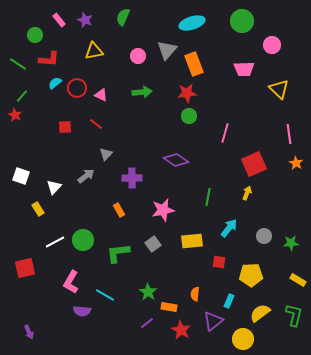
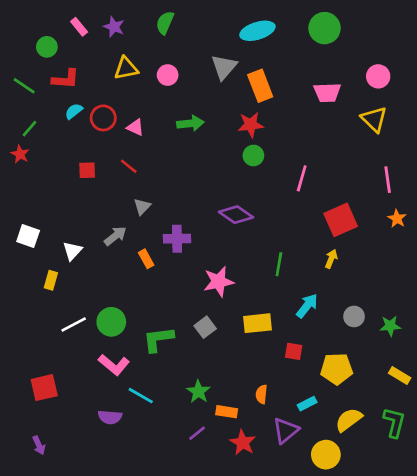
pink circle: (272, 45) -> (378, 76), moved
pink circle: (138, 56) -> (168, 75), moved
yellow rectangle: (38, 209) -> (51, 280), turned 48
orange rectangle: (119, 210) -> (146, 259), moved
red square: (25, 268) -> (44, 388), moved
pink L-shape: (71, 282) -> (114, 365), moved, turned -80
cyan rectangle: (229, 301) -> (307, 404), turned 40

